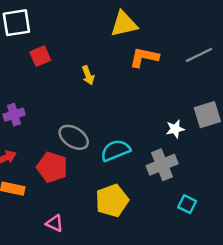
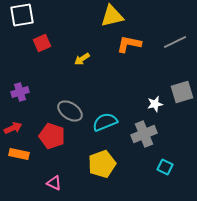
yellow arrow: (88, 75) -> (82, 59), turned 77

